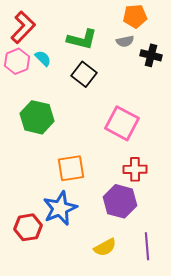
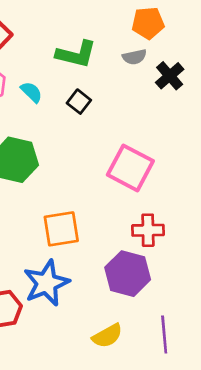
black cross: (151, 55) -> (170, 76), turned 35
cyan semicircle: (43, 58) -> (32, 92), moved
black square: (84, 74) -> (79, 102), size x0.7

